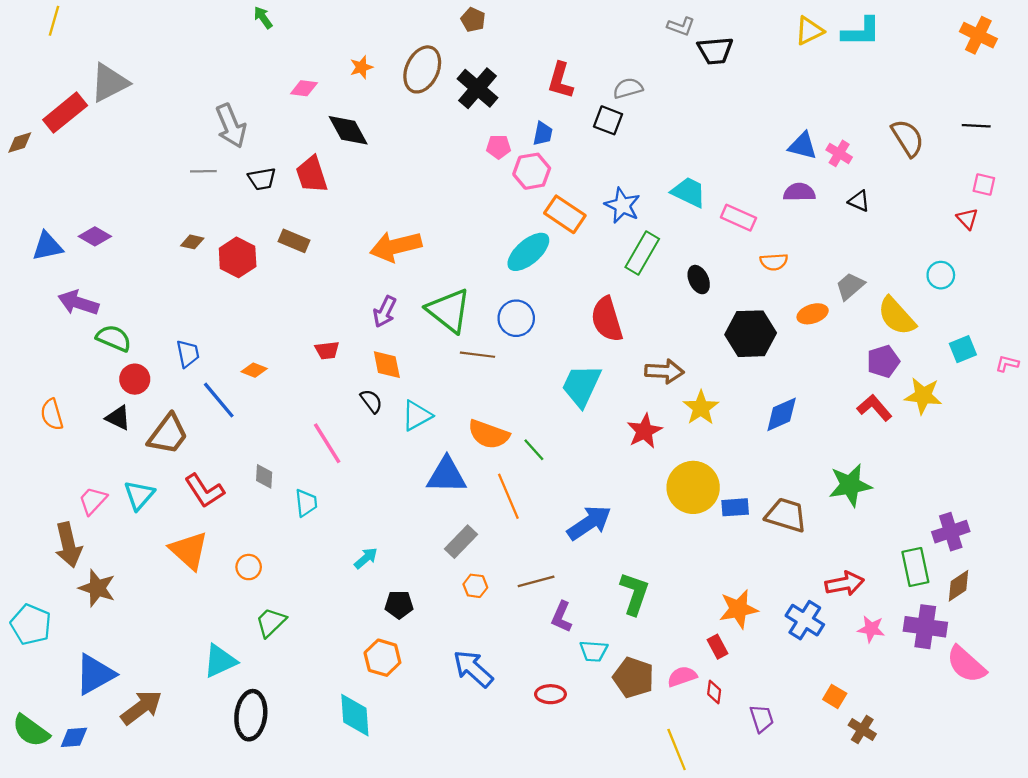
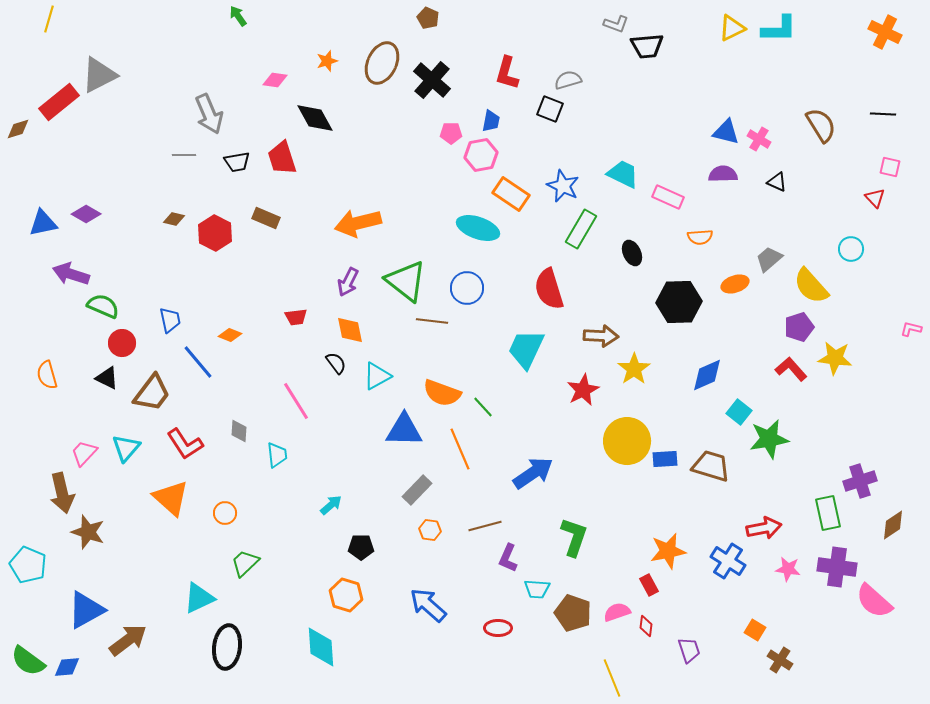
cyan ellipse: (528, 252) -> (478, 228), turned 60
cyan square: (963, 349) -> (739, 412), moved, turned -30
brown diamond: (958, 586) -> (893, 525), moved

